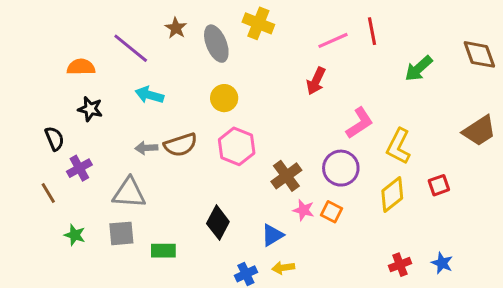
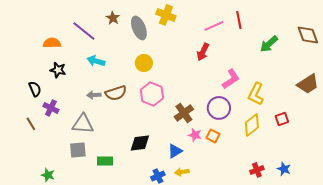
purple cross: (79, 168) -> (51, 108), turned -35
black diamond: (218, 223) -> (140, 143), turned 55
green star: (75, 235) -> (48, 175), moved

